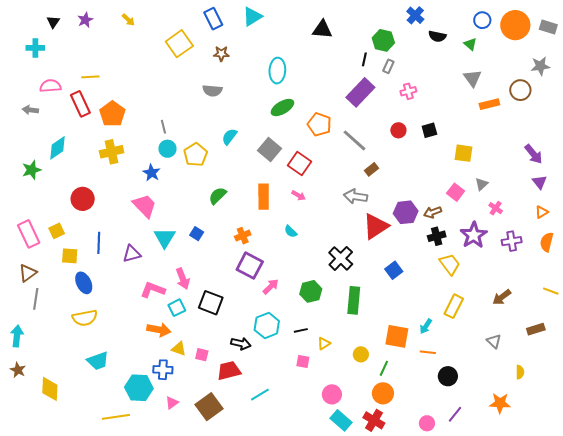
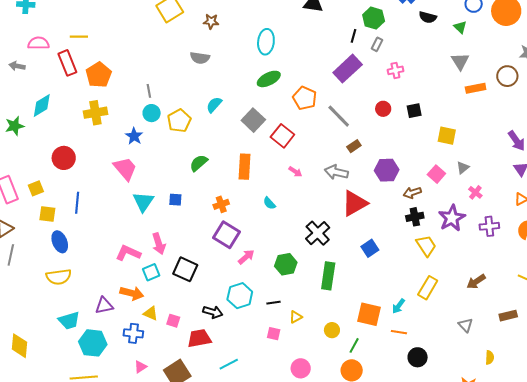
pink arrow: (299, 195) -> (295, 172), moved
purple hexagon: (406, 212) -> (387, 170), moved
blue square: (197, 234) -> (175, 200), turned -32
purple triangle: (132, 254) -> (104, 306), moved
cyan hexagon: (139, 388) -> (93, 343), moved

